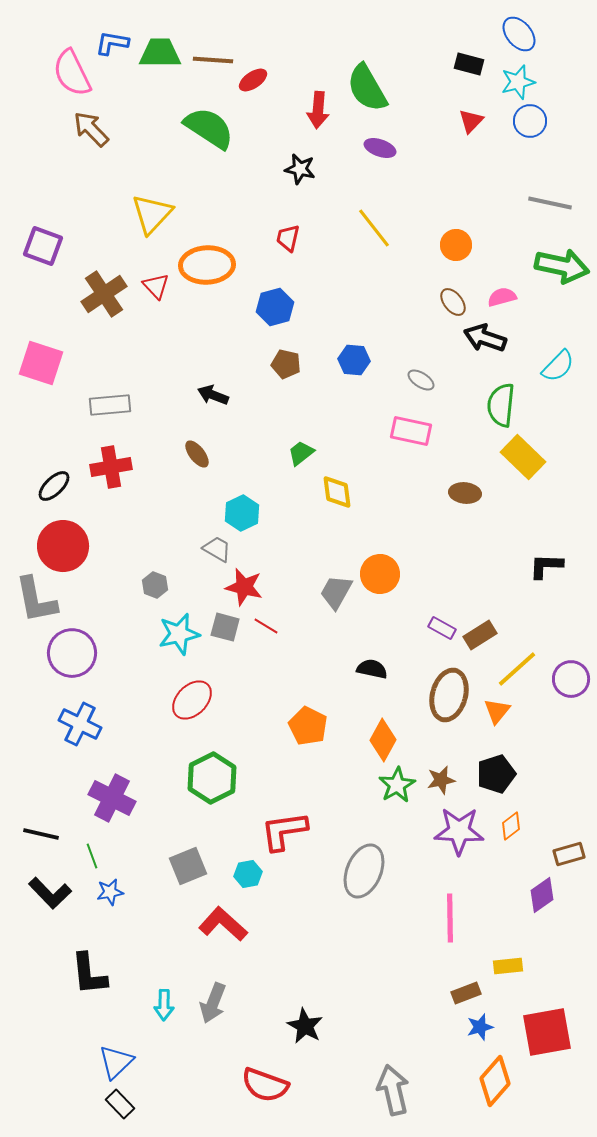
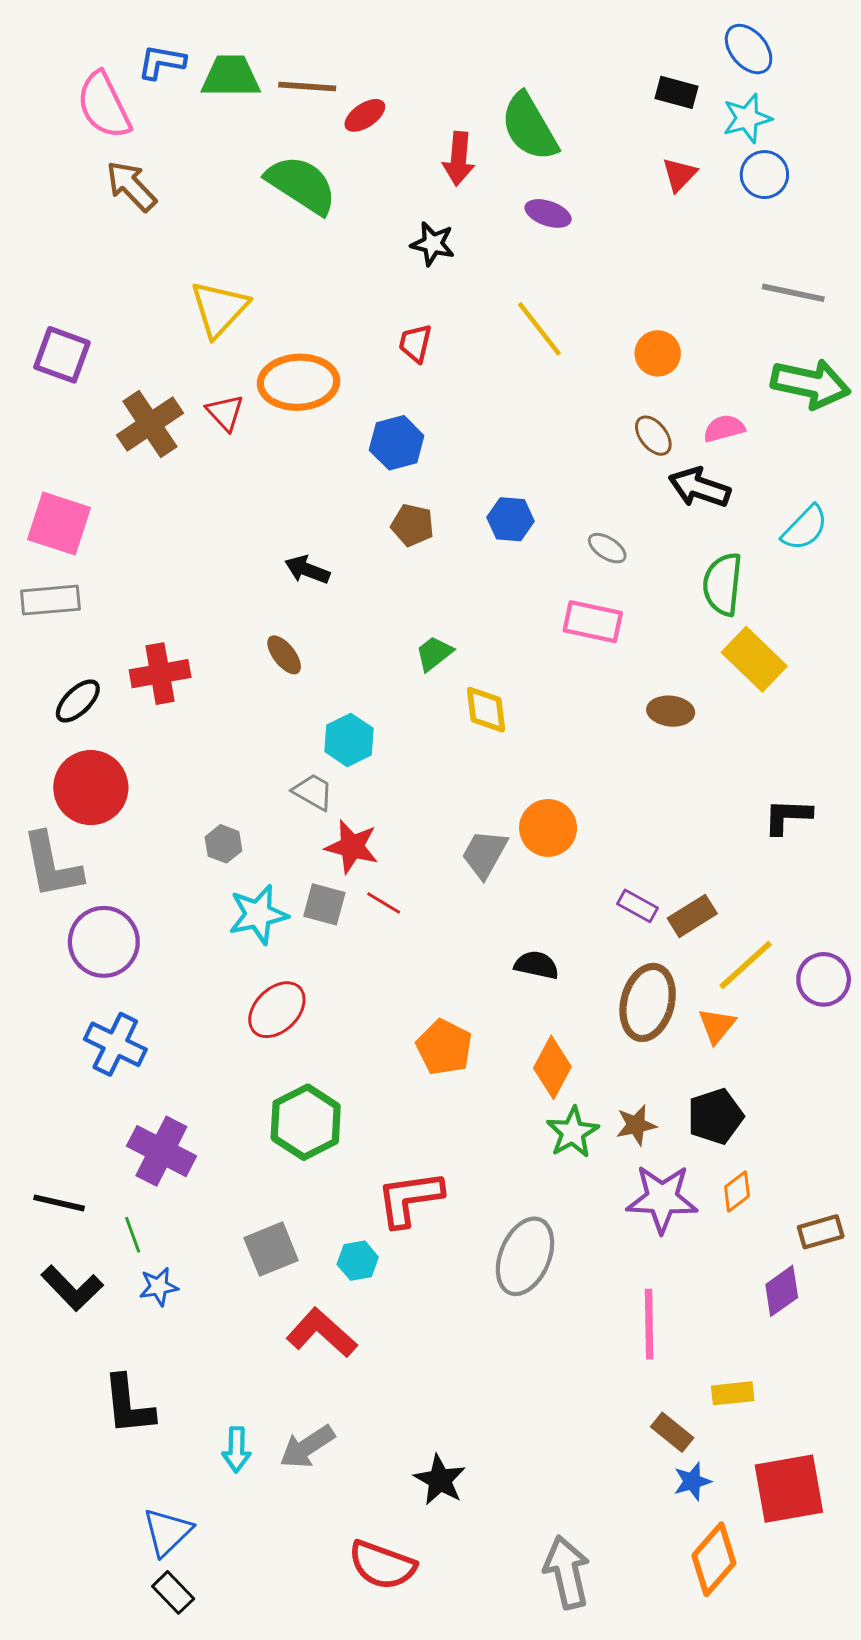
gray rectangle: (110, 405) -> (50, 600), moved
brown rectangle: (466, 993) -> (672, 1432), turned 60
gray arrow: (213, 1003) -> (307, 1447), turned 36

